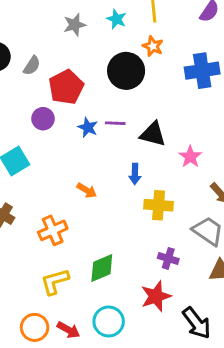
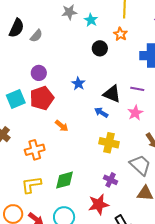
cyan star: (117, 19) -> (91, 20), moved
black circle: (126, 71) -> (100, 48), size x0.6
red pentagon: (66, 87) -> (42, 98), moved
purple line: (115, 123) -> (137, 89), moved
blue star: (88, 127) -> (78, 84), moved
blue arrow: (135, 174) -> (101, 112), moved, turned 112

